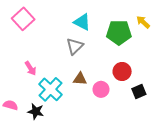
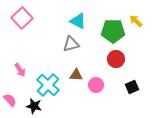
gray triangle: (75, 46) -> (71, 44), turned 30
pink arrow: (30, 68) -> (20, 70), moved
red circle: (122, 71) -> (116, 59), moved
pink semicircle: (10, 105) -> (10, 100), turned 32

